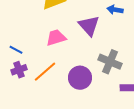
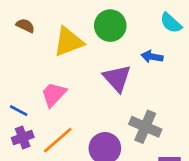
pink trapezoid: (56, 38) -> (54, 94), moved, turned -30

